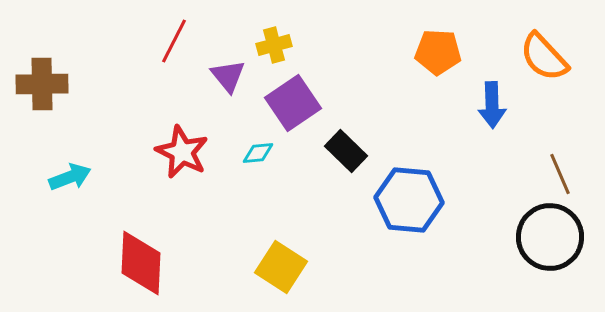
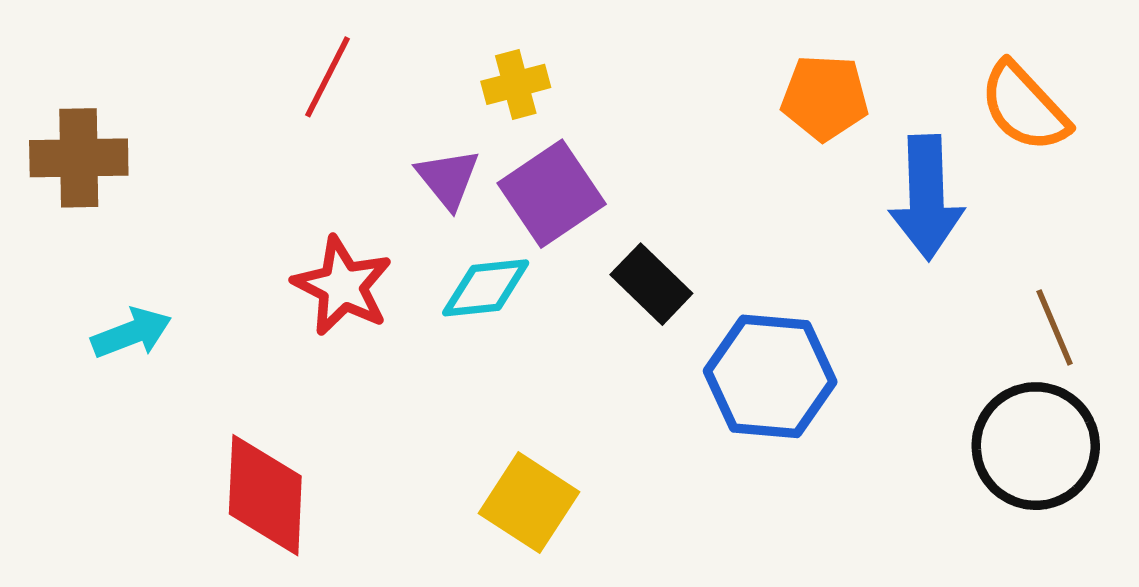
purple triangle: (228, 76) -> (448, 179), moved
blue arrow: (492, 105) -> (926, 197), size x1.4
cyan diamond: (258, 153) -> (486, 288), size x1.5

